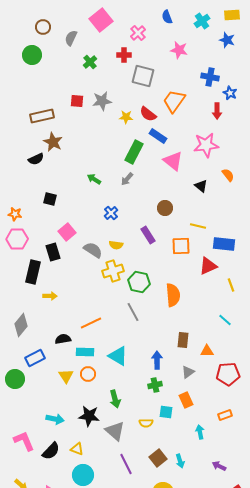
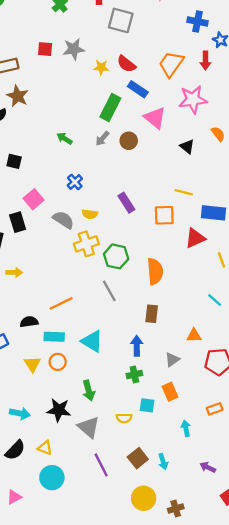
orange trapezoid: (174, 101) -> (171, 64), moved
brown circle: (165, 208) -> (129, 141), moved
blue cross: (111, 213) -> (75, 182), moved
brown rectangle: (183, 340) -> (152, 314), moved

